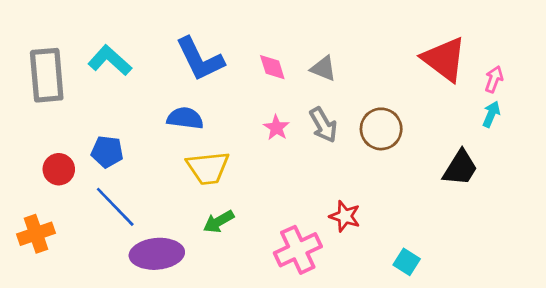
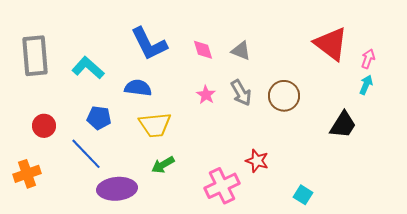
cyan L-shape: (110, 60) -> (88, 68), moved
blue pentagon: (107, 152) -> (99, 118), moved

